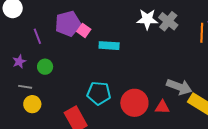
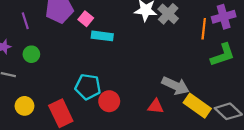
pink square: (84, 30) -> (86, 19), moved
red circle: (134, 103) -> (109, 101), moved, size x0.7
yellow circle: (32, 104) -> (24, 106), moved

